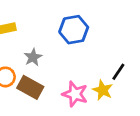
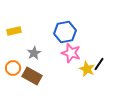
yellow star: (103, 90) -> (87, 69), moved
pink star: (75, 94) -> (71, 53), moved

